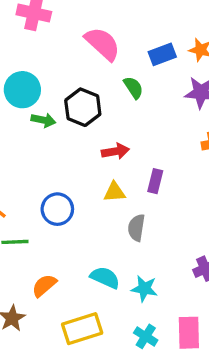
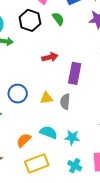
black hexagon: (83, 107) -> (30, 20), moved
purple rectangle: (155, 181) -> (75, 73), size x1.5
yellow triangle: (114, 192) -> (46, 98), moved
orange semicircle: (44, 286) -> (24, 140), moved

